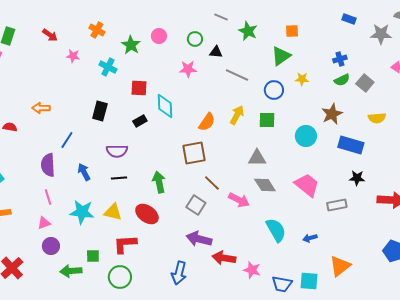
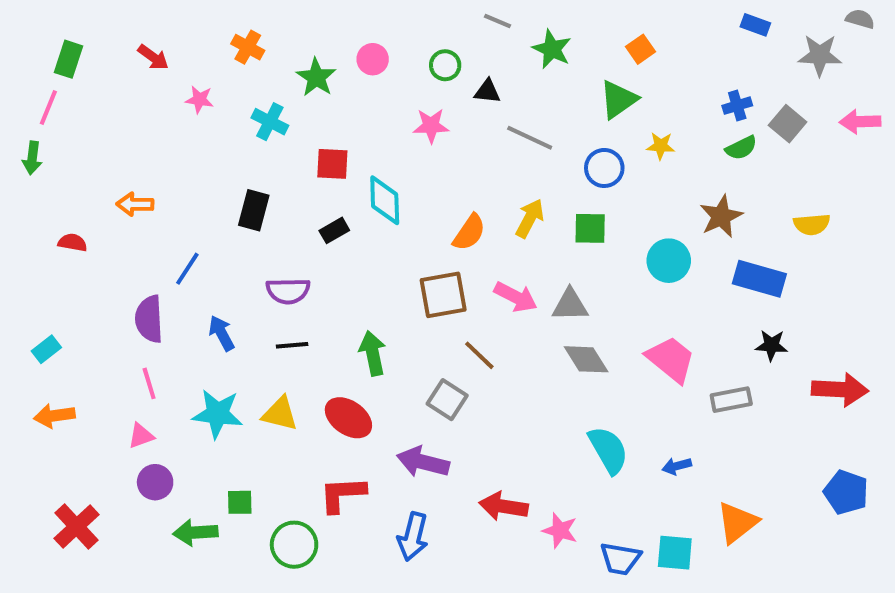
orange square: (292, 31) -> (641, 49), turned -32
gray square: (365, 83) -> (788, 124), moved
pink arrow: (239, 200) -> (516, 297), moved
purple arrow: (199, 239) -> (423, 462), moved
red L-shape: (125, 244) -> (342, 494), moved

